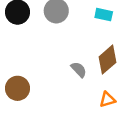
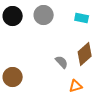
orange triangle: (107, 100) -> (76, 86), moved

